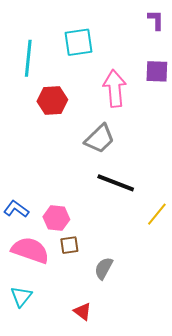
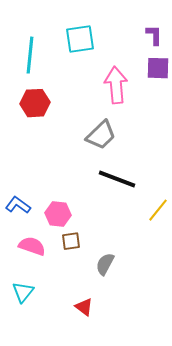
purple L-shape: (156, 20) -> (154, 35), moved
red hexagon: (52, 100) -> (35, 103), moved
pink semicircle: (30, 250) -> (32, 246), size x0.7

